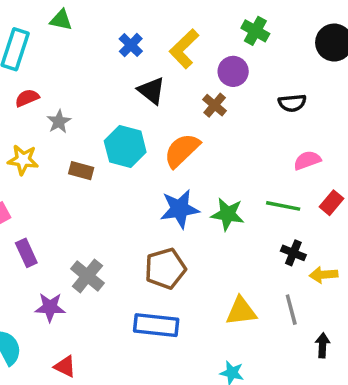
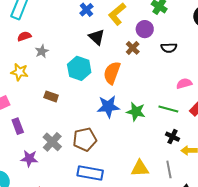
black semicircle: (292, 103) -> (169, 48), moved
orange semicircle: (182, 150) -> (112, 73), turned -30
brown rectangle: (81, 171) -> (51, 96), moved
brown pentagon: (165, 269) -> (85, 139), moved

